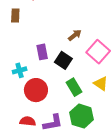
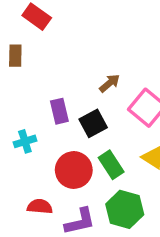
black square: (63, 60) -> (93, 123), turned 30
red circle: (36, 90) -> (74, 170), moved
red semicircle: (28, 121) -> (40, 207), moved

